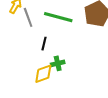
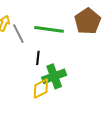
green cross: (58, 63) -> (54, 76), size x1.6

